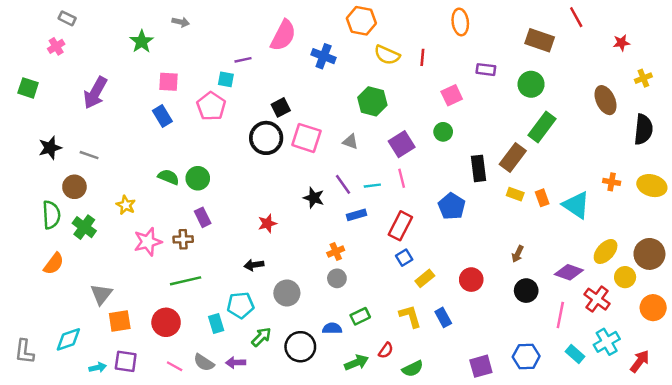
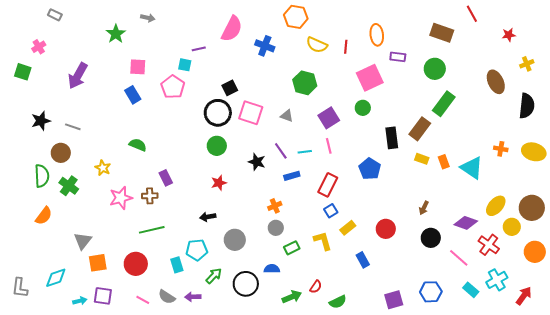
orange ellipse: (460, 22) -> (377, 35), moved
pink cross: (56, 46) -> (39, 47), moved
pink square: (452, 95) -> (370, 78), size x1.5
green circle: (198, 178) -> (217, 146), moved
pink line: (560, 315) -> (459, 258), turned -60
green rectangle: (360, 316) -> (292, 248), moved
yellow L-shape: (410, 316) -> (323, 241), moved

